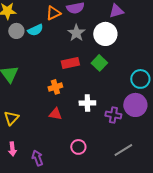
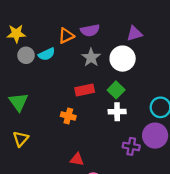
orange cross: (55, 87) -> (68, 116), turned 32
white cross: (87, 103) -> (117, 112), moved
red triangle: (55, 114) -> (77, 159), moved
yellow triangle: (11, 118) -> (21, 139), moved

